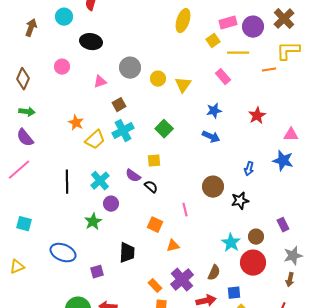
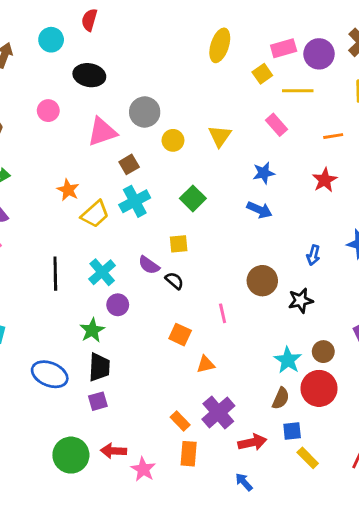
orange line: (269, 70) -> (333, 136), moved
yellow circle: (158, 79) -> (173, 140), moved
pink triangle: (100, 82) -> (102, 132), size x1.6
black trapezoid: (127, 253) -> (99, 367), moved
brown semicircle: (214, 273) -> (281, 398), moved

